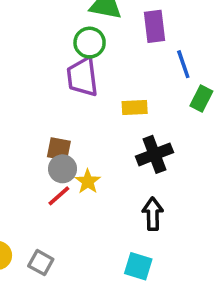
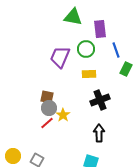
green circle: (90, 43) -> (86, 49), moved
purple trapezoid: (82, 77) -> (60, 57), turned 30

